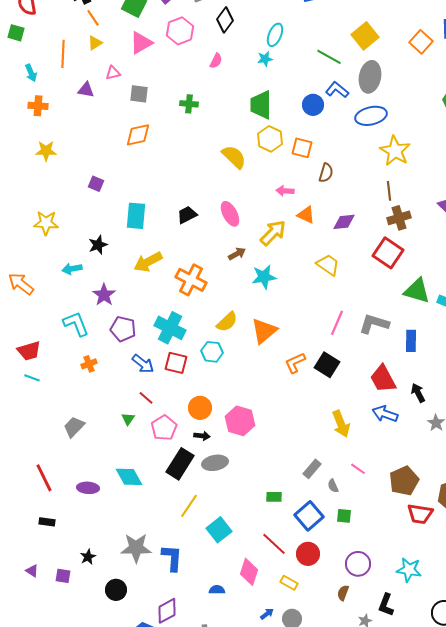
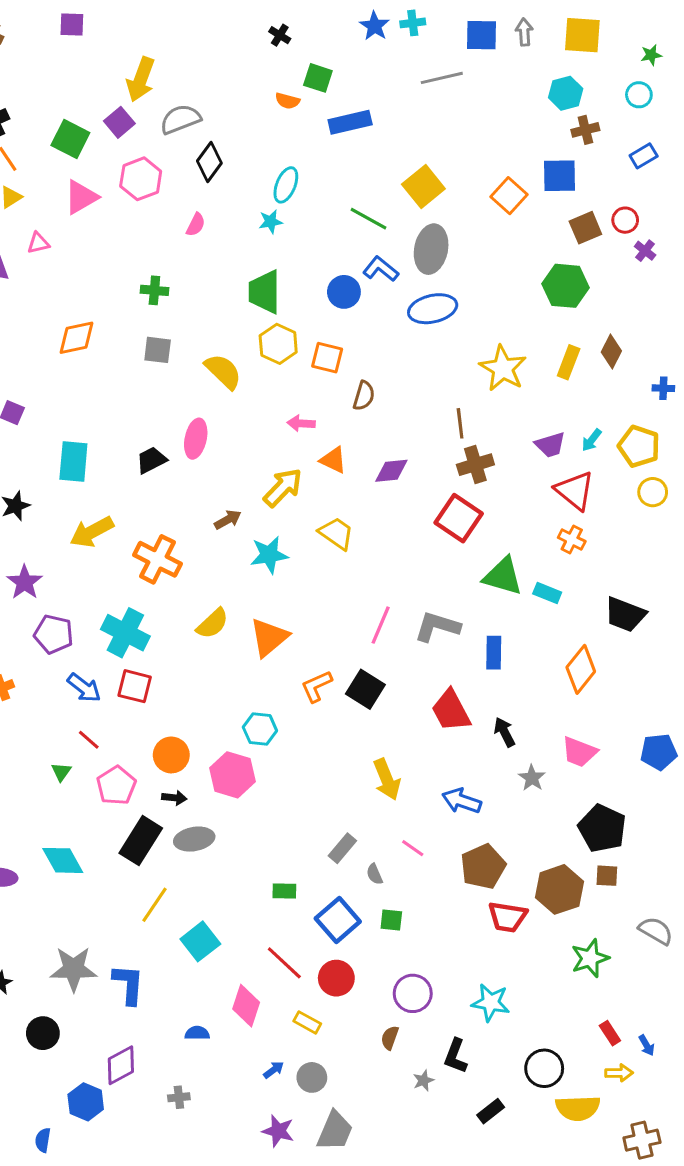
gray square: (139, 94) -> (158, 350), moved
yellow star: (395, 151) -> (503, 368), moved
pink ellipse: (230, 214) -> (196, 439), moved, turned 40
yellow trapezoid: (328, 265) -> (336, 533), moved
cyan hexagon: (212, 352) -> (260, 729), moved
blue arrow: (385, 414) -> (462, 801), moved

